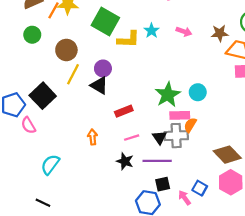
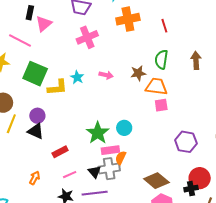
orange arrow: (93, 137) -> (35, 178), turned 40

